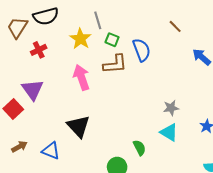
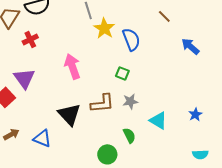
yellow star: (80, 39) -> (104, 28), moved
green square: (112, 40) -> (122, 73), moved
brown L-shape: (115, 64) -> (102, 103), moved
gray star: (171, 108) -> (130, 101), moved

